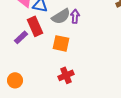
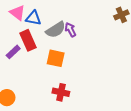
purple arrow: (75, 16) -> (70, 30), turned -32
red cross: (66, 75) -> (61, 92), turned 35

